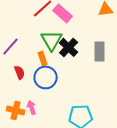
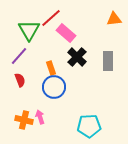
pink rectangle: (63, 13) -> (66, 33), moved
green triangle: (52, 40) -> (29, 30), moved
red semicircle: (20, 72) -> (20, 80), moved

